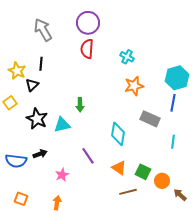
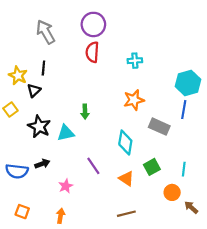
cyan cross: (127, 57) -> (135, 61), turned -32
orange star: (134, 86) -> (134, 100), moved
cyan line: (173, 142) -> (184, 169), moved
green square: (143, 172) -> (152, 167), moved, turned 35
brown line: (128, 192) -> (126, 214), moved

